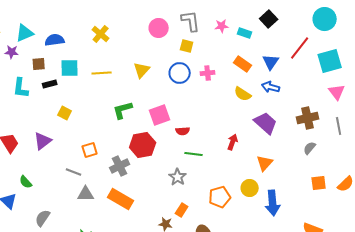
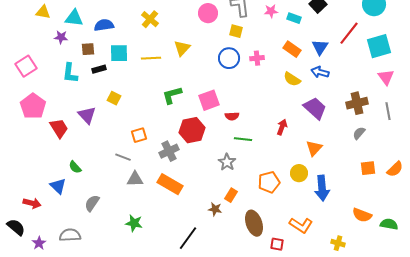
cyan triangle: (25, 33) -> (74, 18), turned 30
yellow triangle: (142, 70) -> (182, 48), moved
purple triangle: (43, 141) -> (87, 115), moved, turned -36

